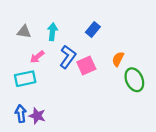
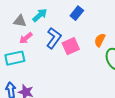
gray triangle: (24, 32) -> (20, 21), moved
cyan arrow: (52, 32) -> (40, 15), turned 42

